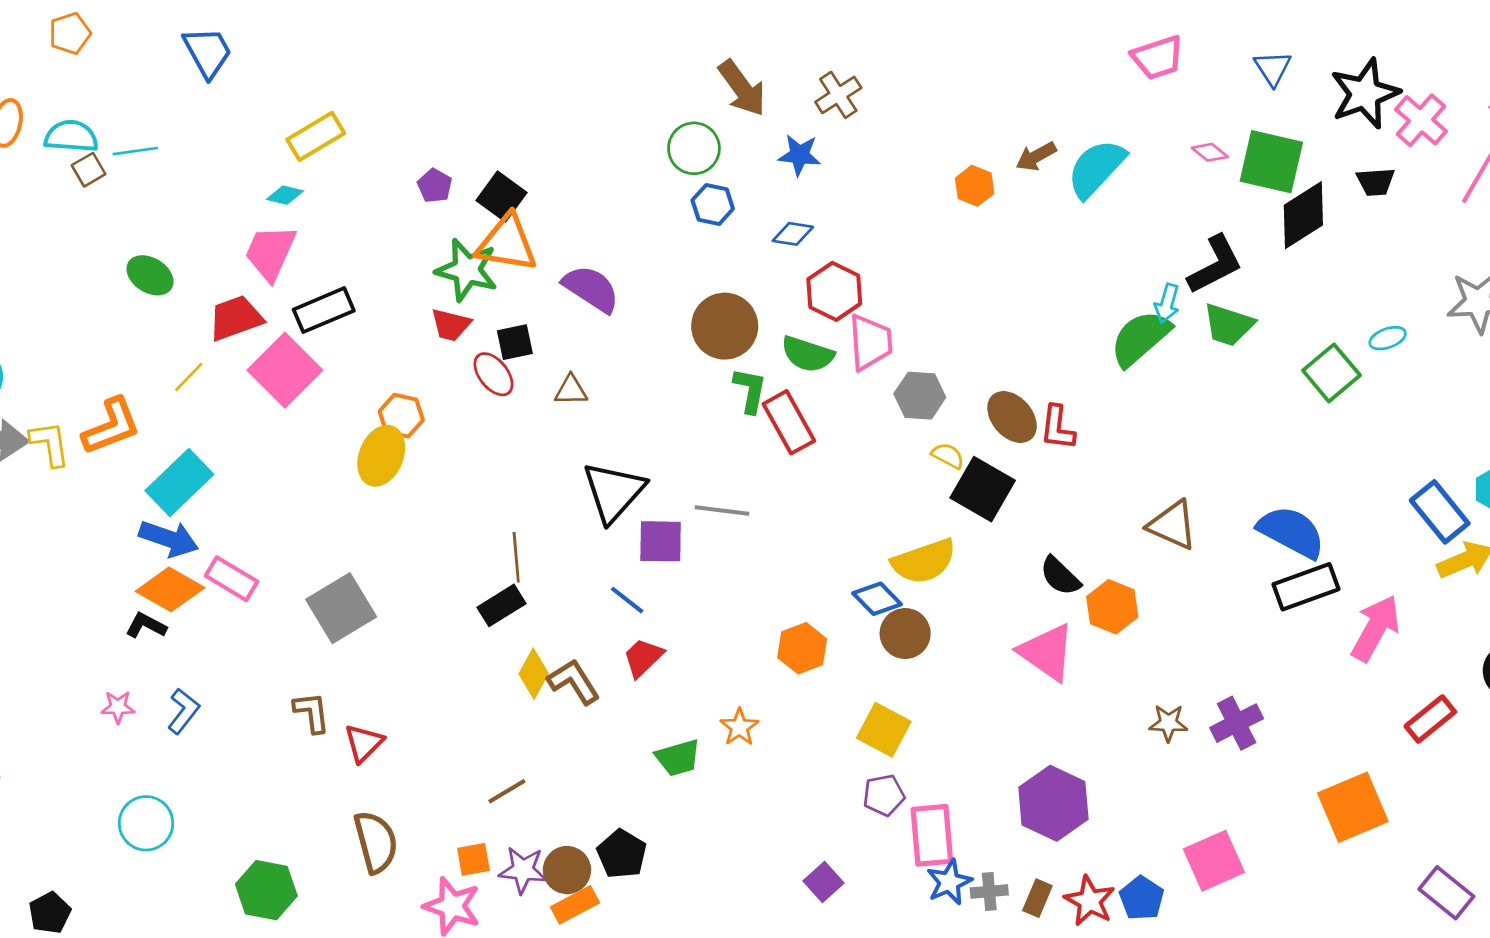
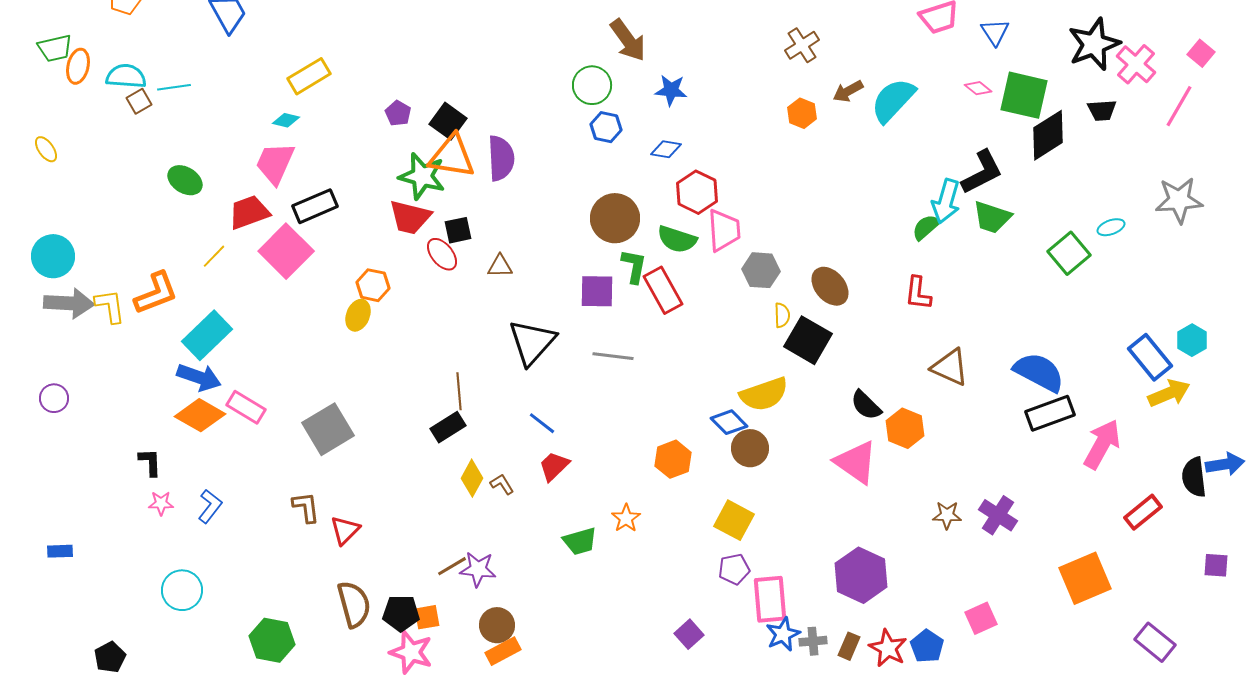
blue triangle: (1273, 68) -> (995, 32), moved
brown cross: (838, 95) -> (802, 45), moved
purple semicircle: (591, 289) -> (501, 158), moved, turned 54
cyan arrow: (1167, 303) -> (946, 201), size x1.5
red trapezoid: (451, 325) -> (410, 217), size x1.4
green semicircle: (1140, 338) -> (926, 227), size x0.6
red L-shape: (1057, 428) -> (918, 293), moved
yellow ellipse: (381, 456) -> (358, 315), size x0.7
yellow semicircle: (948, 456) -> (782, 315), turned 60
purple square: (661, 541) -> (597, 291), moved
black L-shape: (146, 625) -> (150, 462), moved, turned 60
brown L-shape: (574, 682) -> (502, 484), size x0.6
purple cross: (1237, 723) -> (998, 515), turned -30
black pentagon: (622, 854) -> (401, 613), moved, turned -30
pink square: (1214, 861) -> (981, 618), size x0.7
purple star: (523, 870) -> (478, 569), moved

